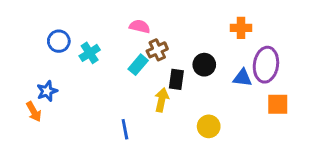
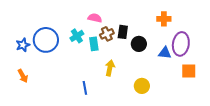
blue circle: (59, 41) -> (46, 40), moved, size x1.6
cyan cross: (90, 53) -> (77, 36), moved
cyan rectangle: (138, 65) -> (94, 44), turned -48
black rectangle: (176, 79) -> (123, 32), moved
blue star: (47, 91) -> (23, 45), moved

